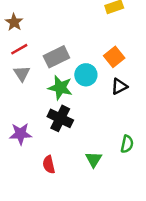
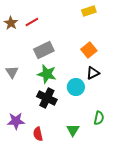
red line: (19, 49) -> (32, 22), moved
gray triangle: (22, 74) -> (12, 72), moved
cyan circle: (86, 75) -> (76, 87), moved
purple star: (21, 134) -> (16, 121), moved

